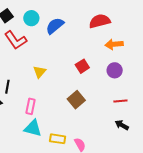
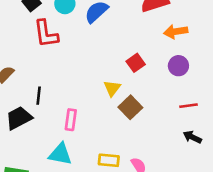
red L-shape: (16, 40) -> (46, 34), turned 30
yellow triangle: (40, 72) -> (112, 88), moved
cyan triangle: (33, 128) -> (60, 154), moved

